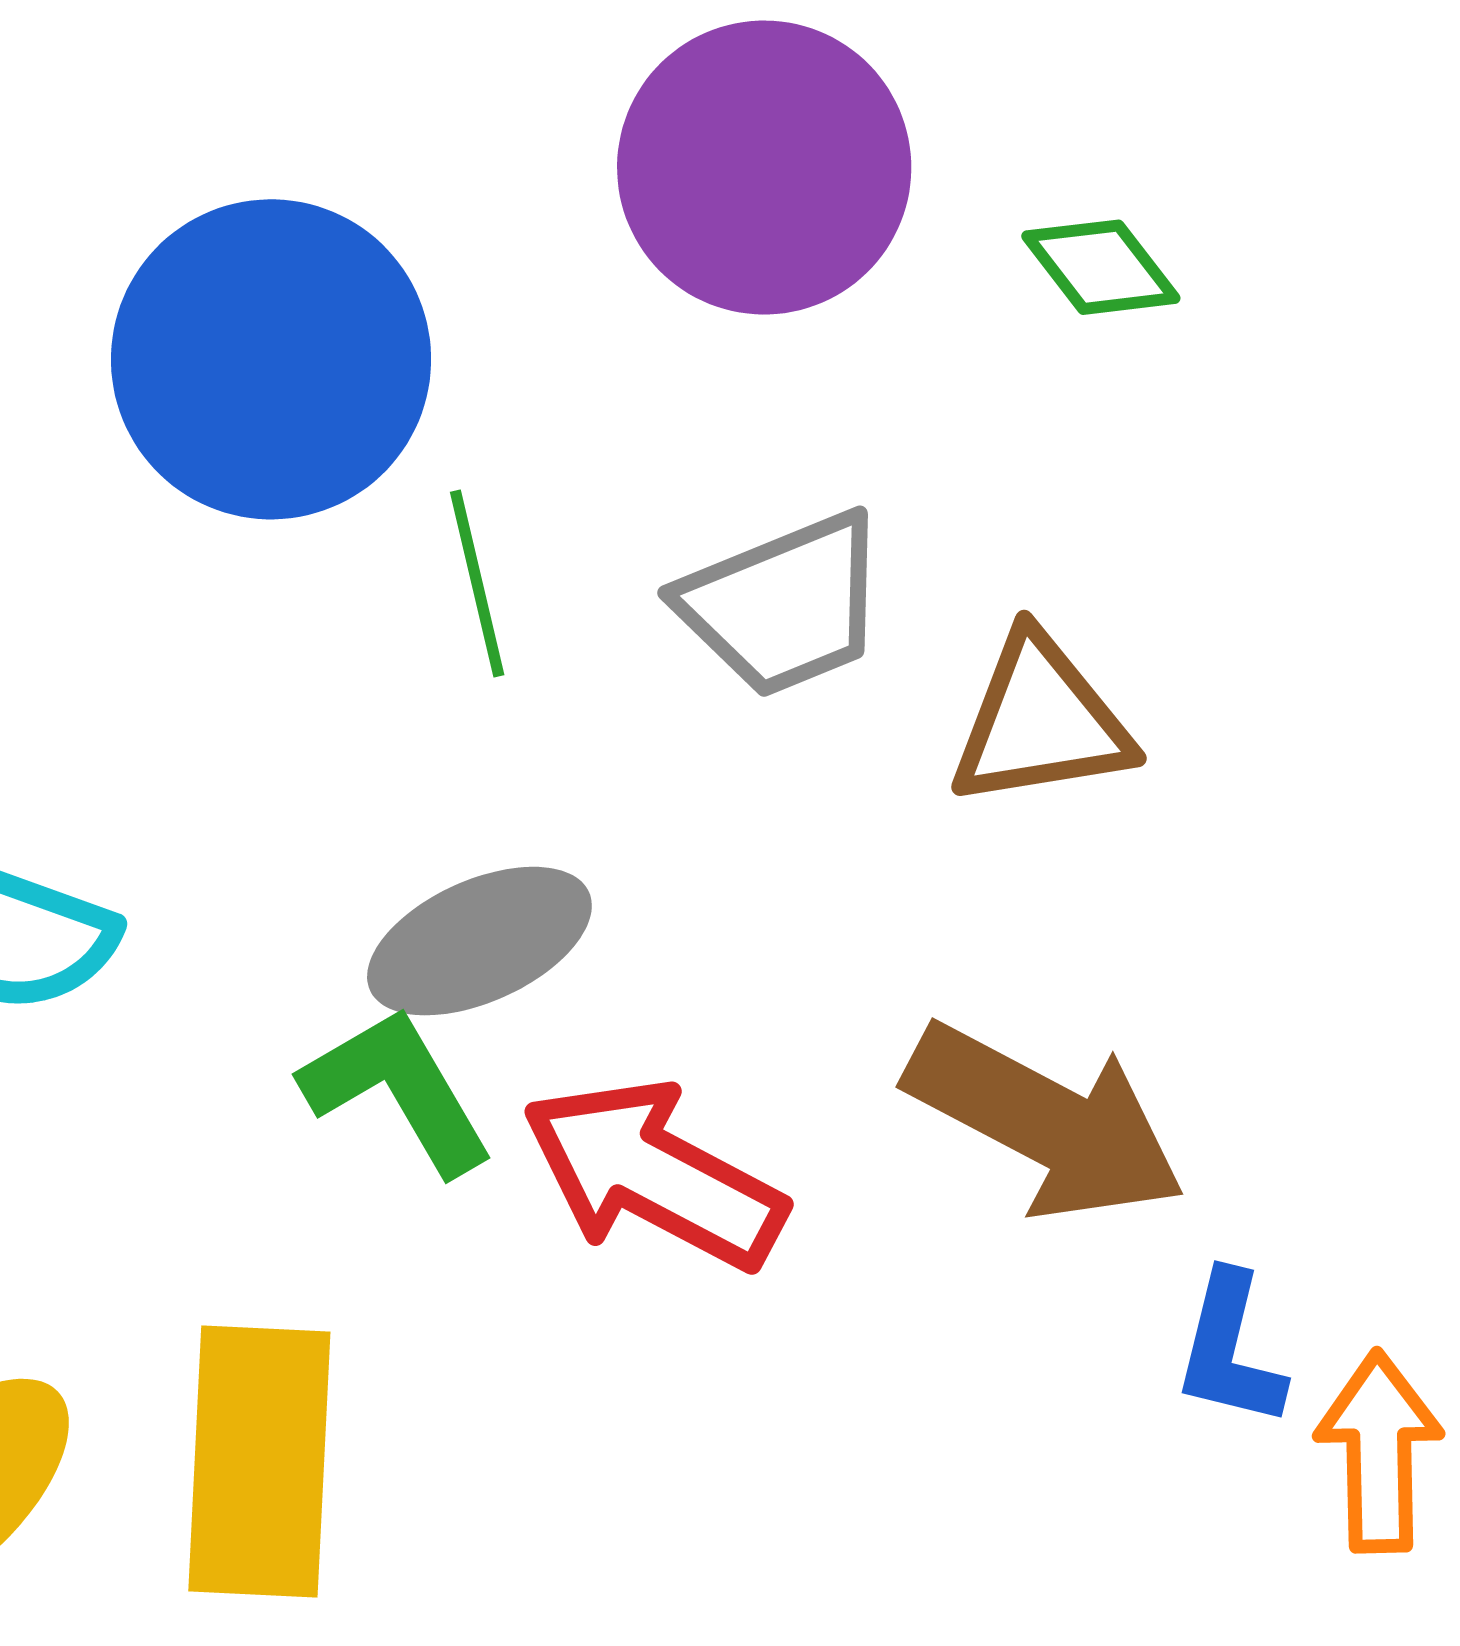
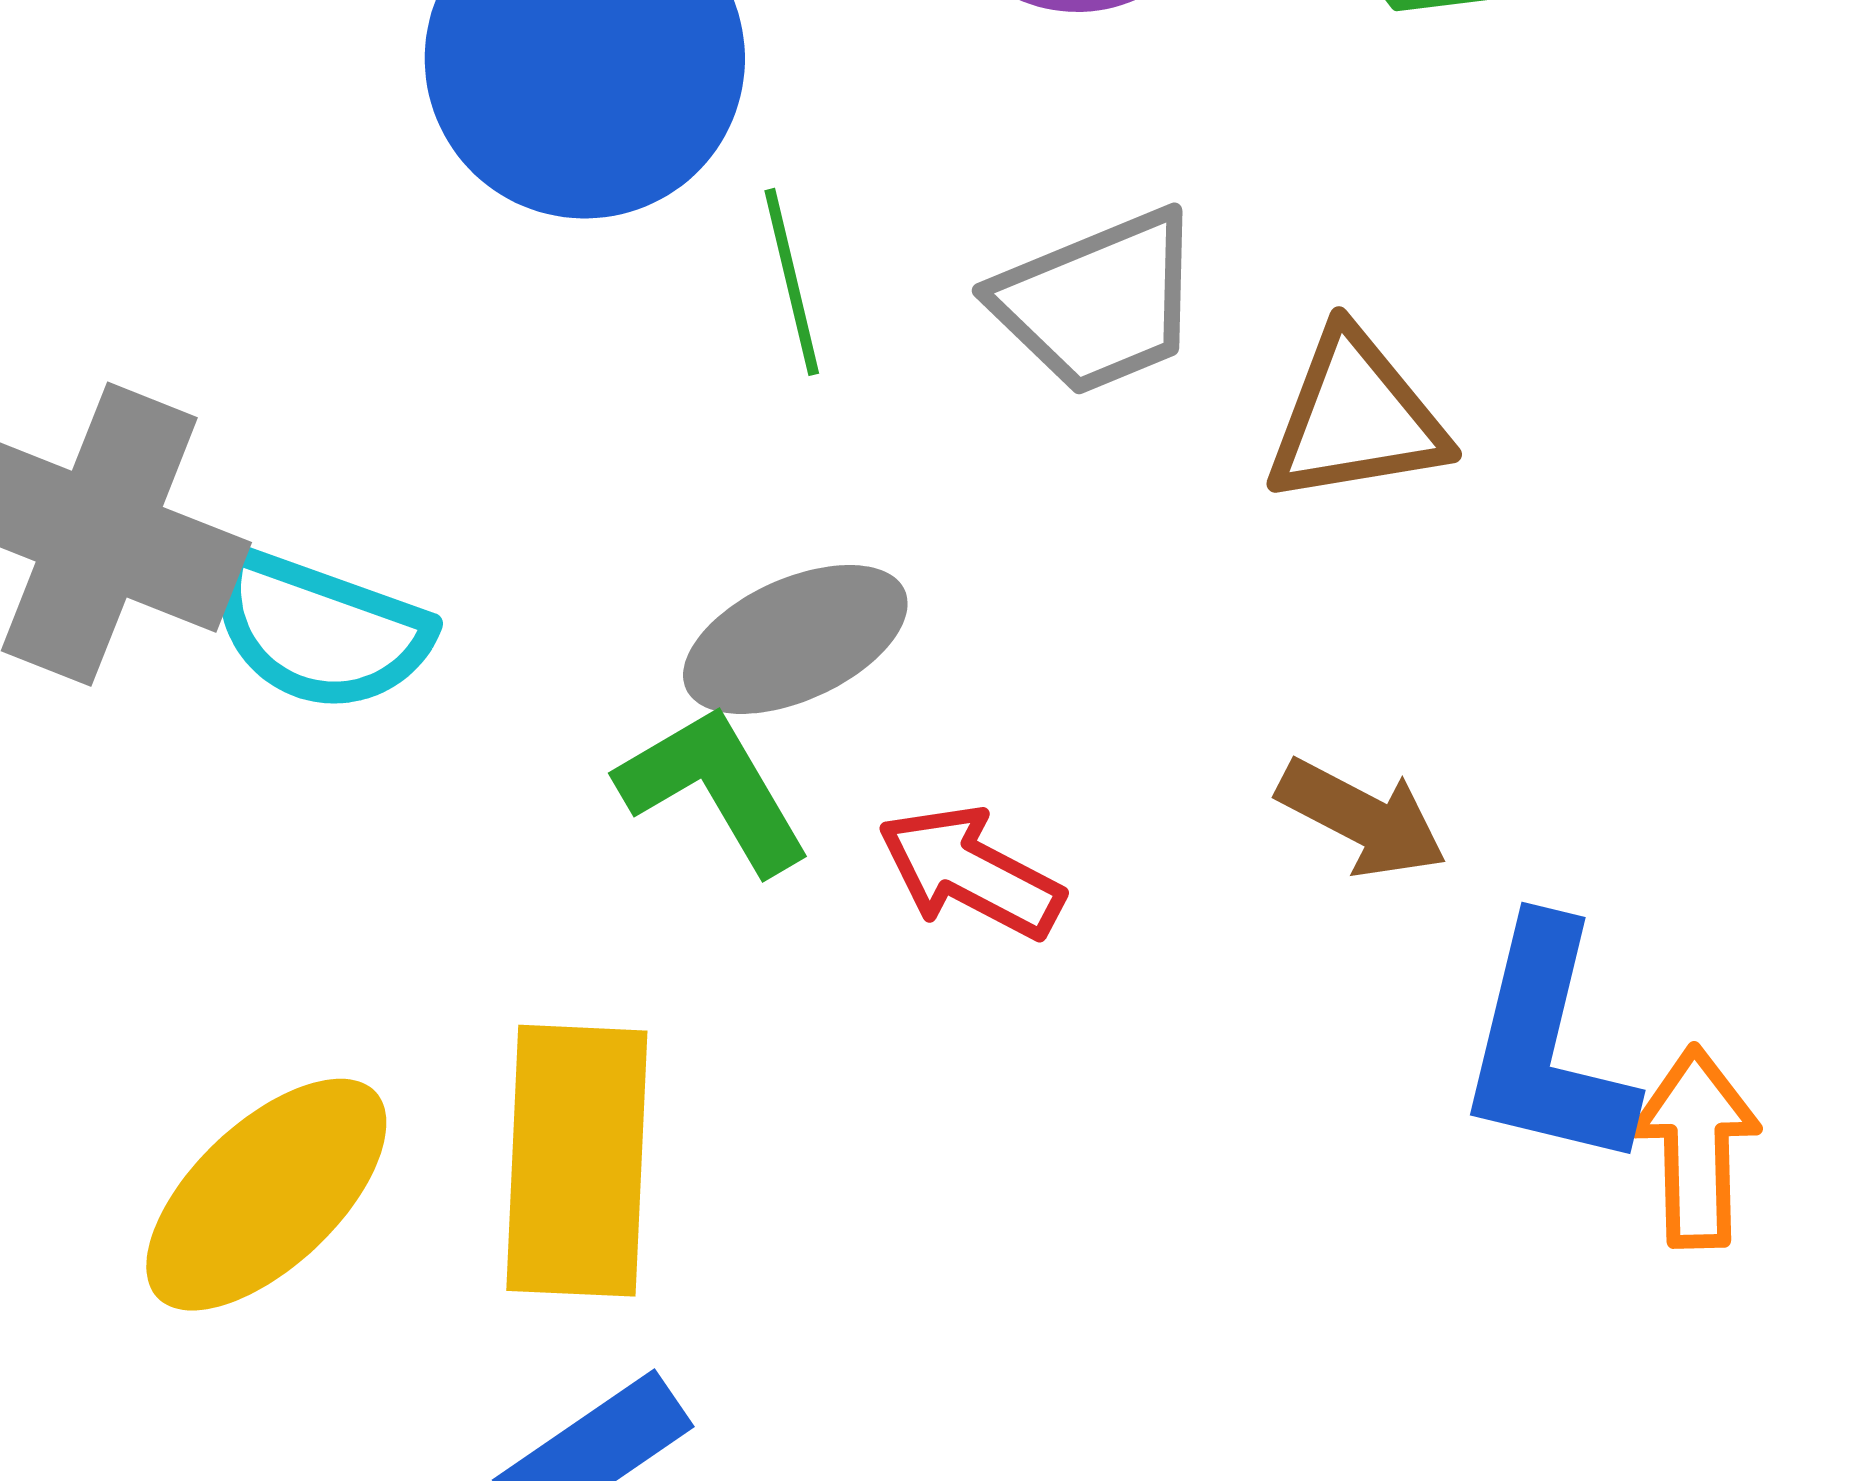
brown arrow: (1045, 1122) -> (1362, 818), size x0.6
red arrow: (654, 1174) -> (970, 872), size x0.7
blue L-shape: (1230, 1350) -> (1547, 1045), size x1.6

